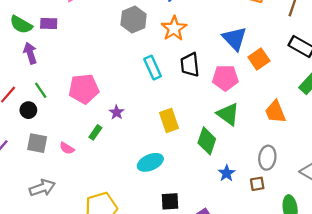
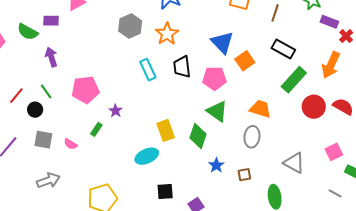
purple rectangle: (49, 23) -> (51, 21), moved
purple arrow: (30, 53) -> (51, 57), moved
orange trapezoid: (275, 112) -> (260, 109), turned 130
yellow rectangle: (169, 120) -> (166, 130), moved
gray ellipse: (267, 158) -> (252, 137), moved

